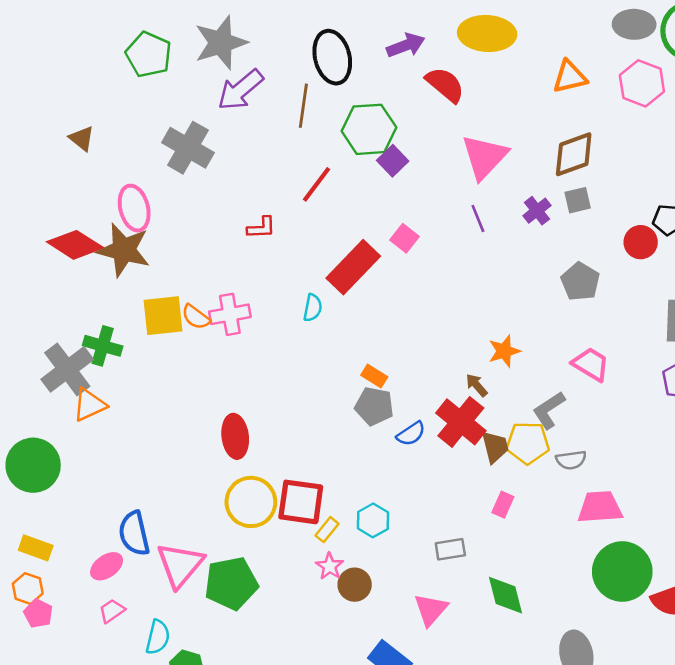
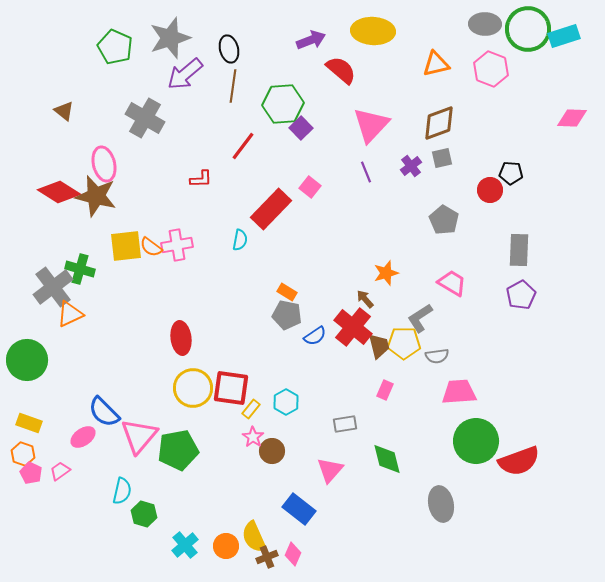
black ellipse: (332, 57) -> (229, 49), moved, size x0.7
blue semicircle: (134, 533) -> (104, 412), turned -32
pink trapezoid: (112, 611) -> (60, 471), moved

